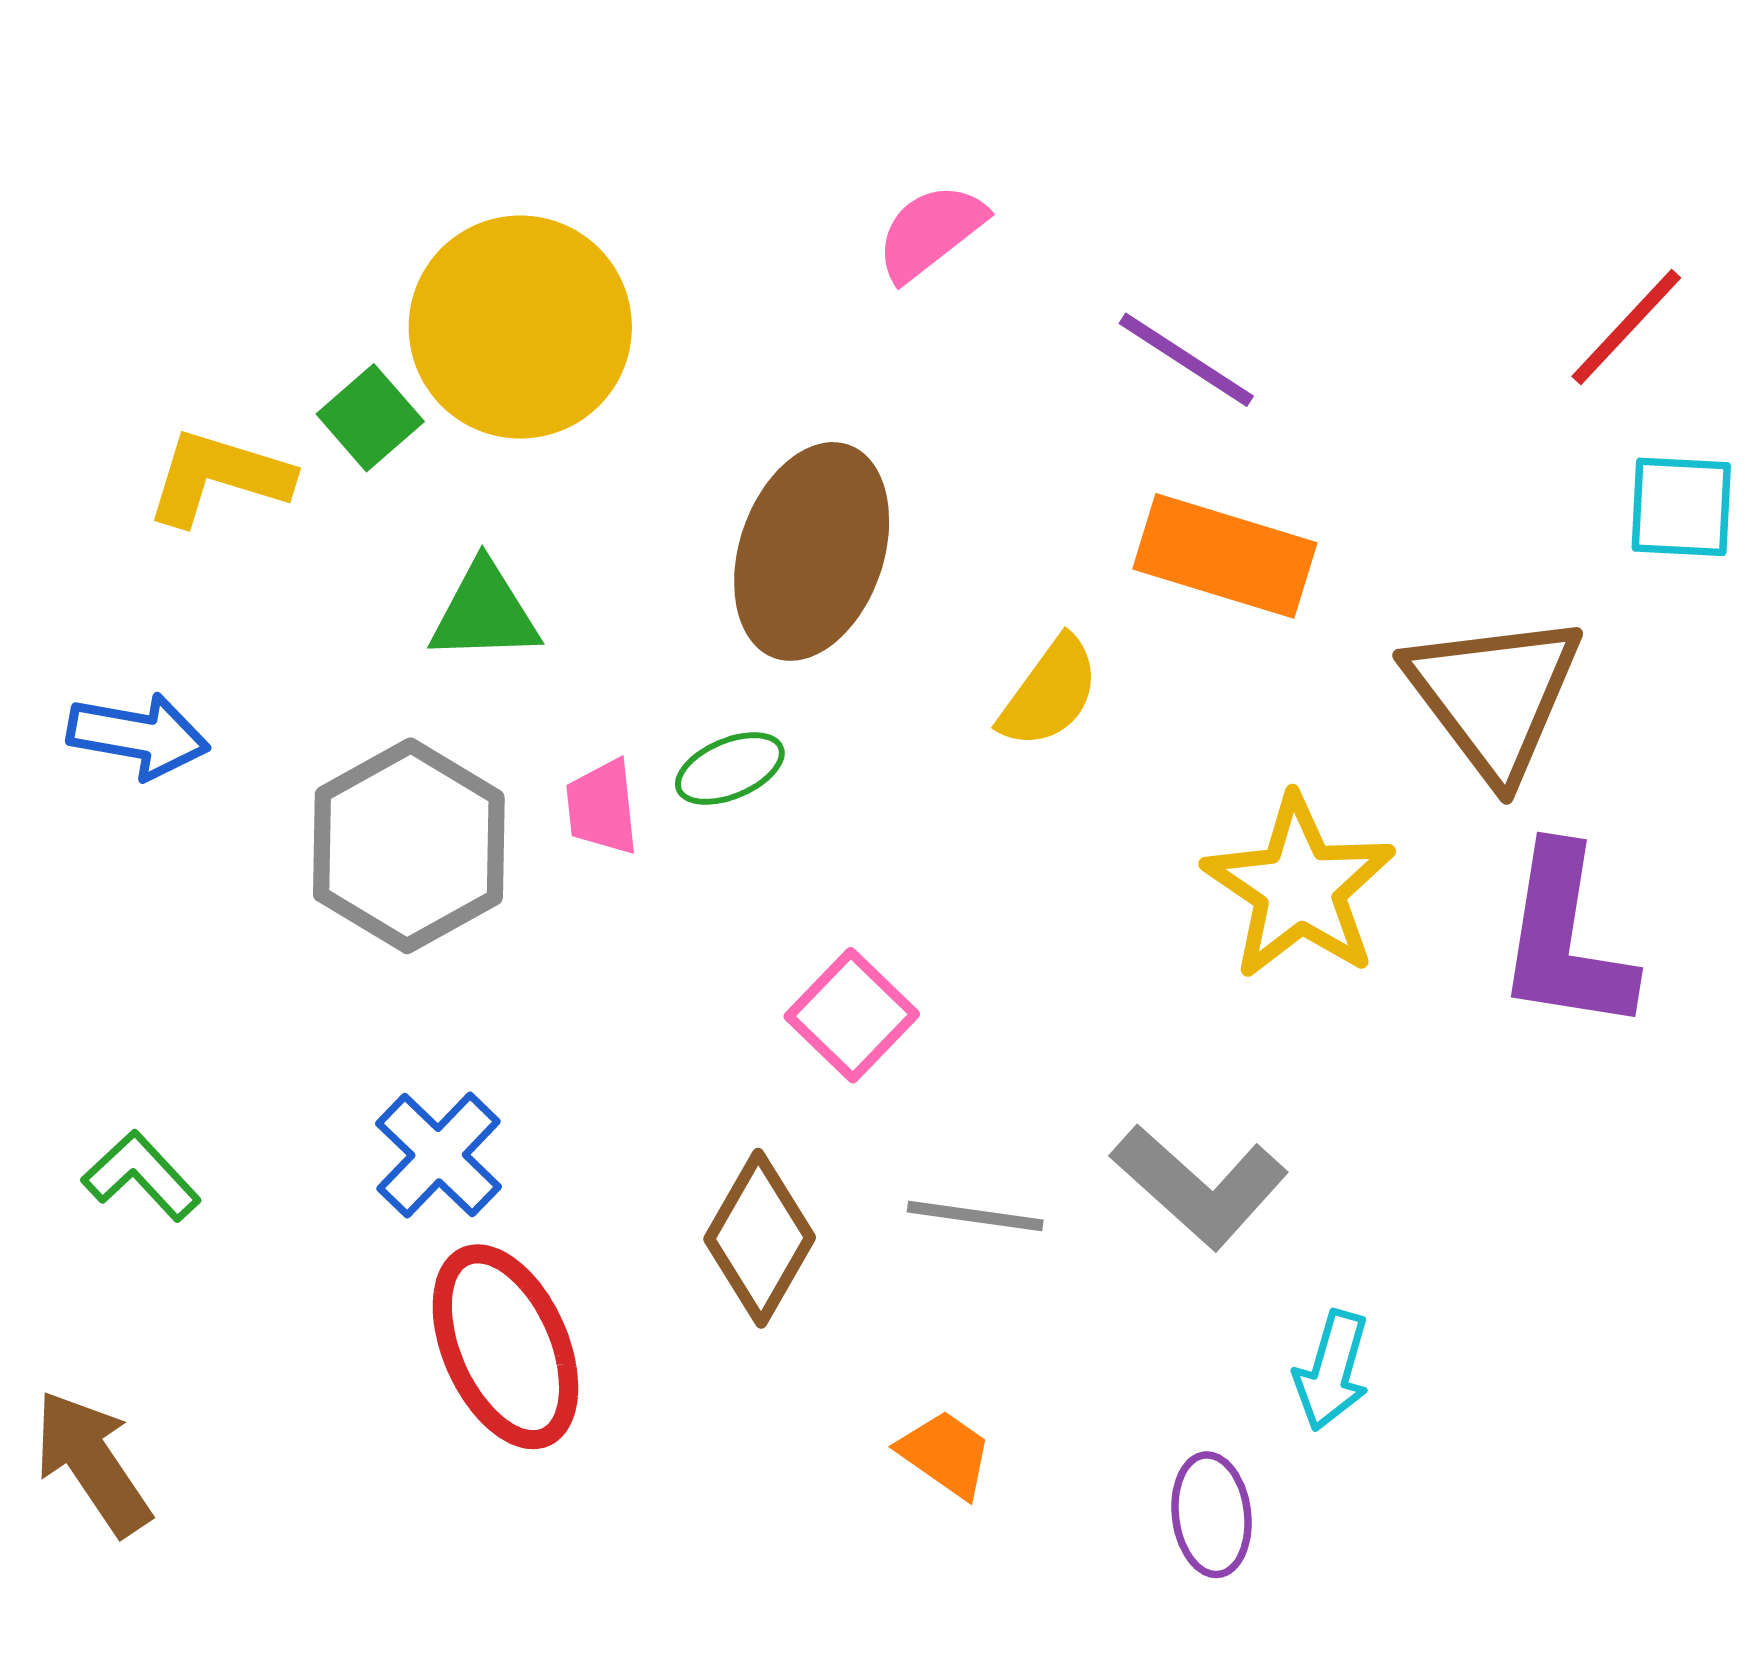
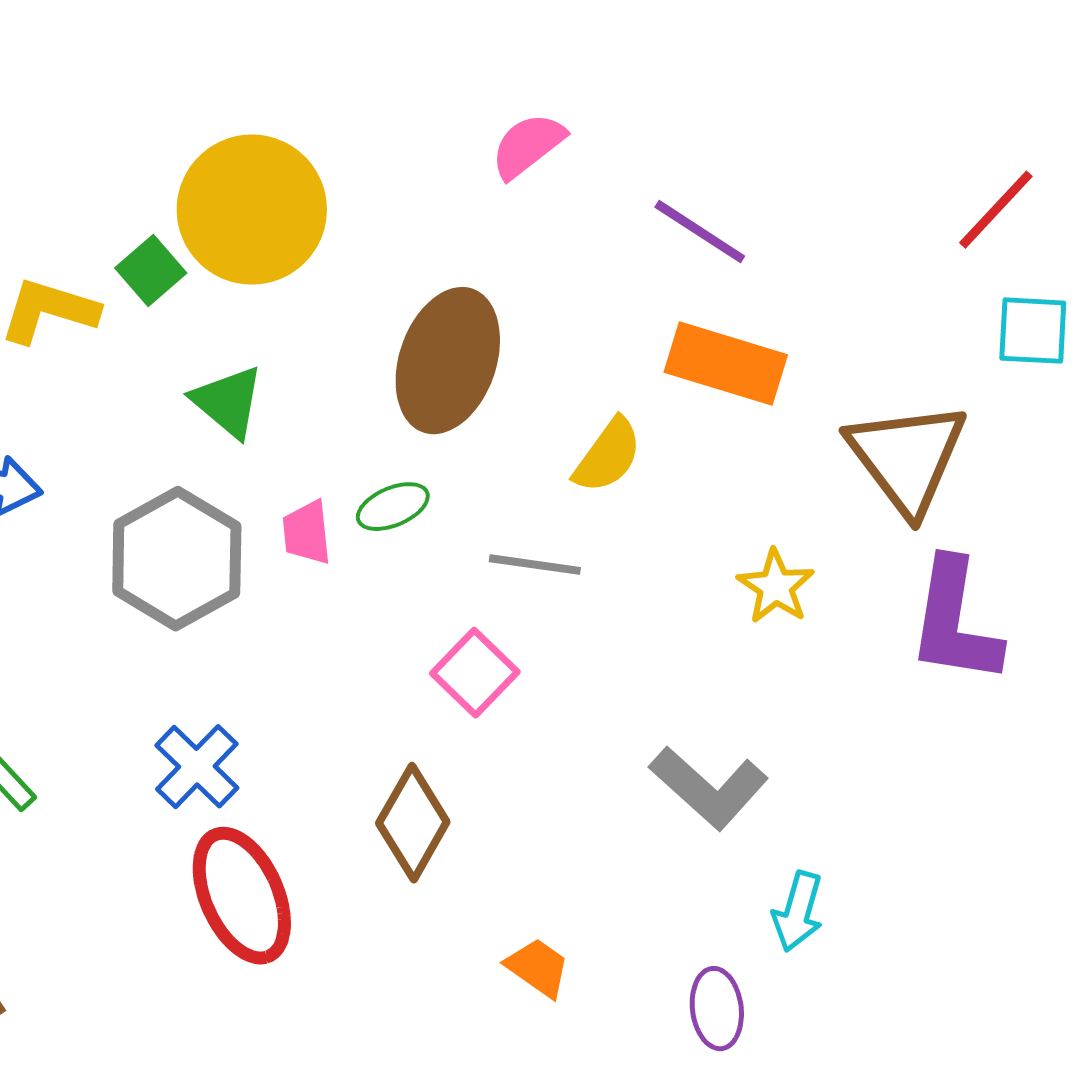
green triangle: (485, 612) -> (228, 402), turned 42
yellow star: (1299, 887) -> (776, 587), size x0.6
gray line: (975, 1216) -> (535, 565), moved

